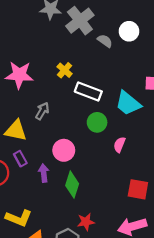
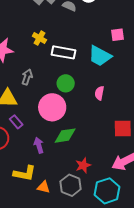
green circle: (97, 122) -> (66, 83), moved
pink circle: (64, 150) -> (52, 107), size x1.4
purple arrow: (44, 173) -> (39, 145), moved
green diamond: (72, 185) -> (65, 136), turned 75

